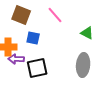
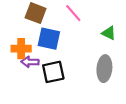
blue square: (33, 38) -> (49, 39), size x1.5

